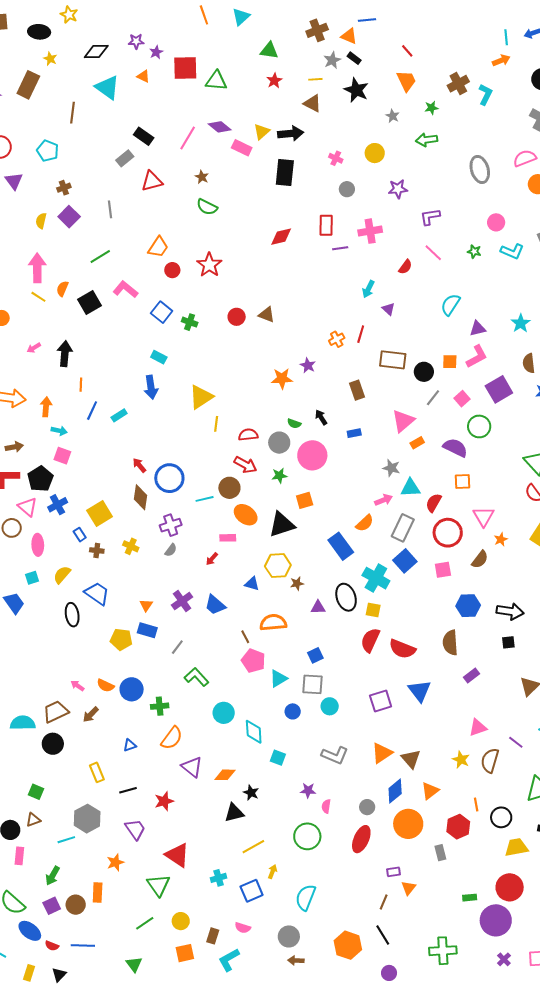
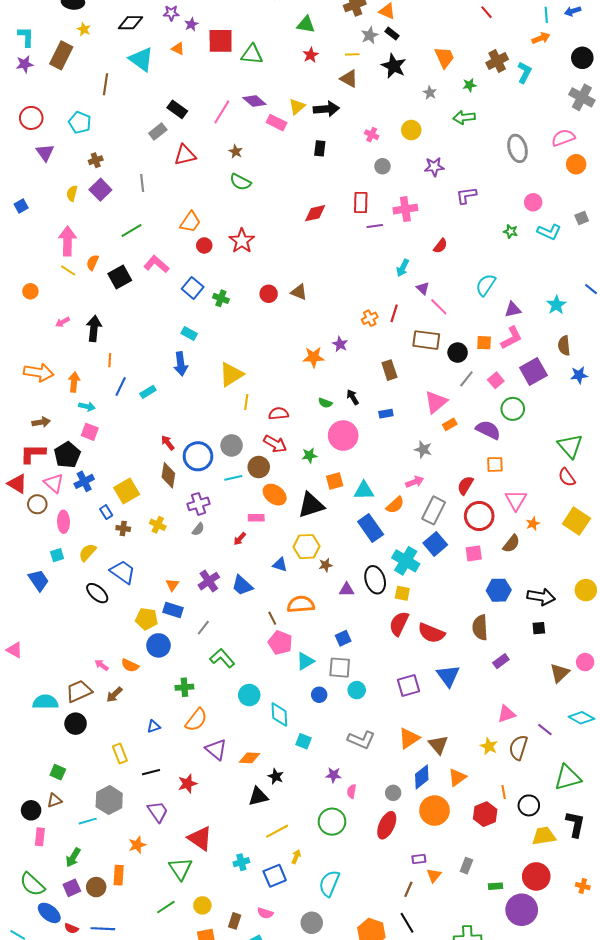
red line: (407, 51) -> (486, 12), moved
black rectangle: (285, 173) -> (320, 148), size x0.6
pink line: (433, 253) -> (439, 307), moved
gray circle: (279, 443) -> (232, 445), moved
cyan triangle: (410, 488) -> (364, 490), moved
black ellipse: (72, 615) -> (97, 593), turned -40
blue circle: (132, 689) -> (158, 645), moved
gray rectangle: (440, 853) -> (466, 866), moved, turned 35

